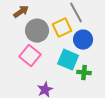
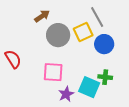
pink square: (30, 56) -> (53, 72), moved, turned -35
cyan square: (68, 60) -> (89, 87), moved

